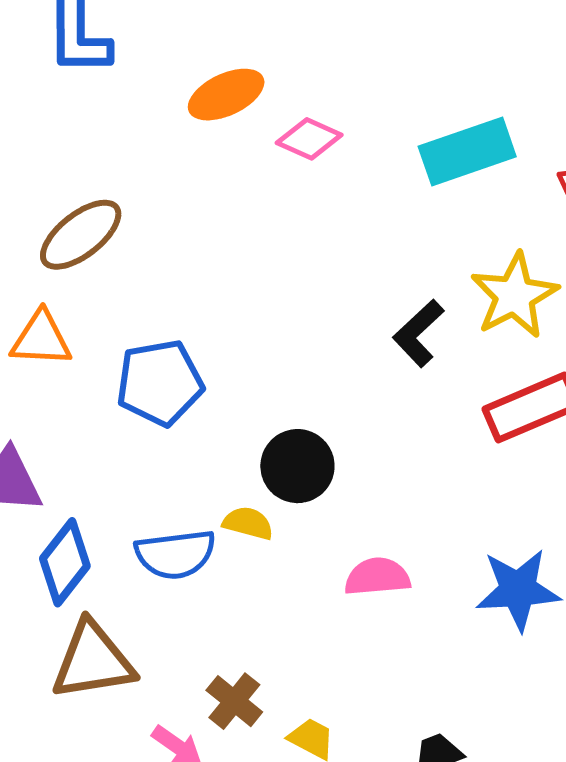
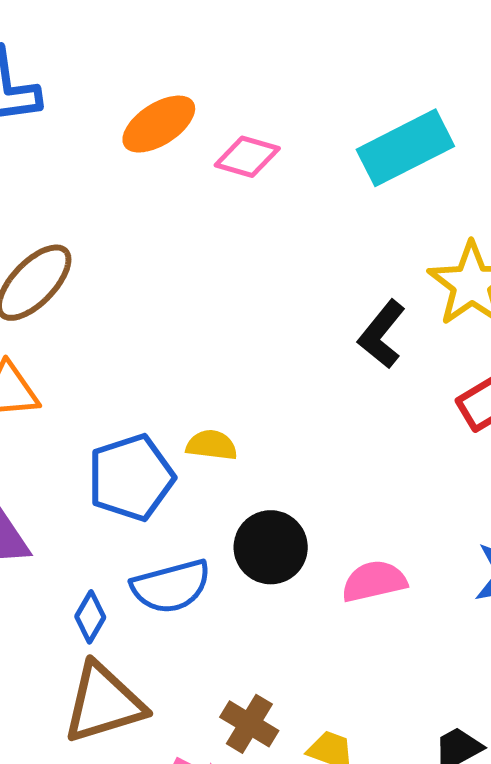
blue pentagon: (160, 383) -> (131, 478), moved
black circle: (297, 466) -> (271, 547), moved
yellow semicircle: (248, 523) -> (212, 445), moved
blue diamond: (65, 562) -> (90, 617), moved, size x0.6

